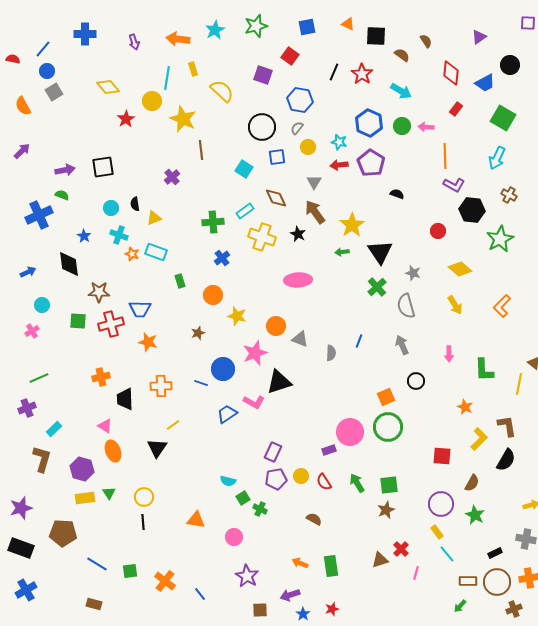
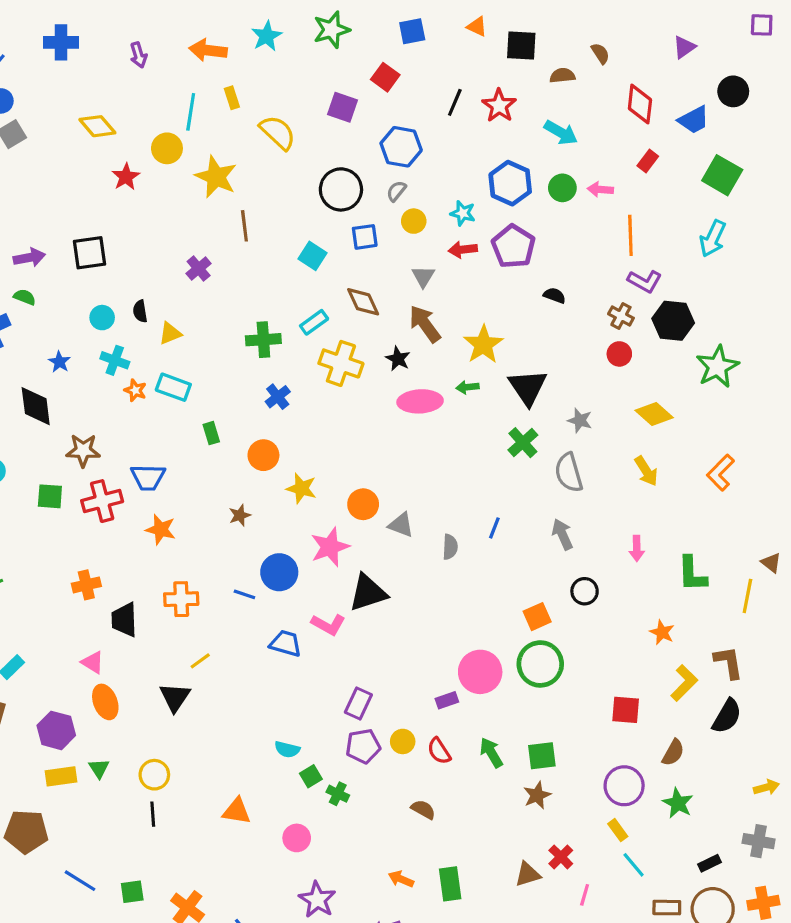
brown semicircle: (402, 55) -> (562, 76), turned -42
brown cross: (509, 195) -> (621, 316), moved
pink ellipse: (298, 280) -> (420, 401), moved
blue trapezoid: (227, 414) -> (286, 643), turned 50

